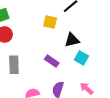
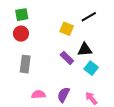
purple rectangle: (52, 61) -> (67, 58), moved

